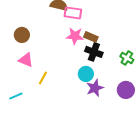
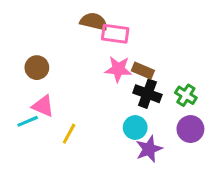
green cross: (127, 58) -> (186, 95), moved
purple circle: (126, 90) -> (190, 129), moved
cyan line: (16, 96) -> (28, 121), moved

